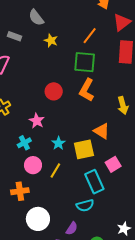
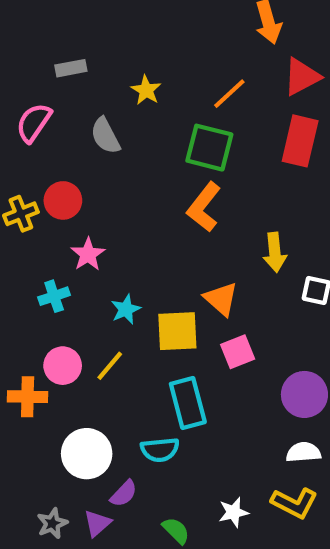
gray semicircle: (36, 18) -> (105, 136), moved
gray rectangle: (14, 36) -> (71, 68), turned -40
red circle: (54, 91) -> (63, 200), moved
pink square: (113, 164) -> (238, 352), moved
pink circle: (33, 165) -> (63, 366), moved
white circle: (38, 219) -> (87, 454), moved

